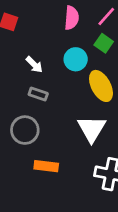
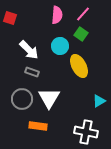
white arrow: (34, 65) -> (29, 50), size x1.5
white triangle: (92, 129) -> (49, 98), moved

